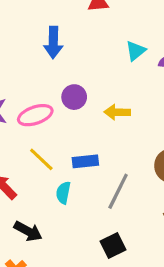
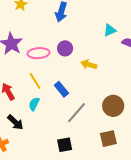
blue rectangle: (85, 161) -> (61, 89), turned 42
cyan semicircle: (63, 193) -> (34, 104), moved

